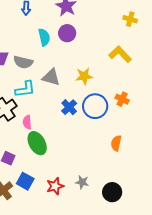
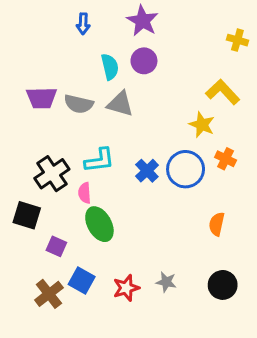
yellow star: (84, 76) -> (202, 125), moved, turned 30
gray triangle: (51, 77) -> (120, 104), moved
cyan L-shape: (25, 89) -> (99, 160), moved
black circle: (112, 192) -> (223, 285), moved

